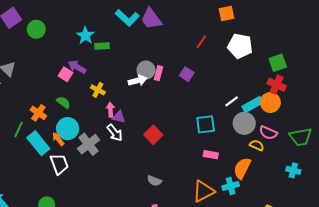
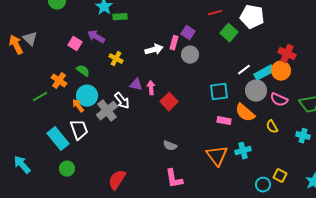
red line: (201, 42) -> (215, 13), turned 40
green square: (278, 63) -> (229, 33), moved, turned -30
gray circle: (146, 70) -> (190, 55), moved
pink square: (66, 74) -> (75, 44), moved
purple square: (187, 74) -> (188, 33), moved
pink arrow: (110, 110) -> (151, 88), moved
green line: (18, 130) -> (40, 97), turned 35
white arrow: (115, 133) -> (122, 101), moved
cyan rectangle: (38, 143) -> (58, 139), moved
yellow semicircle: (257, 145) -> (272, 127), moved, turned -144
orange semicircle: (242, 168) -> (245, 113), moved, turned -75
orange triangle: (203, 191) -> (217, 156), turned -40

